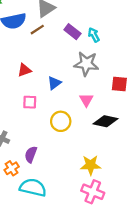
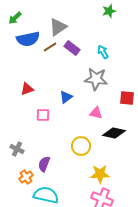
purple rectangle: (72, 32) -> (72, 48), moved
red triangle: (24, 70) -> (27, 89), moved
pink triangle: (86, 100) -> (96, 113), turned -48
yellow circle: (61, 121) -> (81, 146), moved

